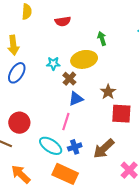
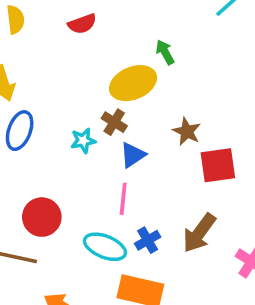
green arrow: (102, 39) -> (165, 52), moved
cyan star: (53, 63) -> (83, 140), moved

